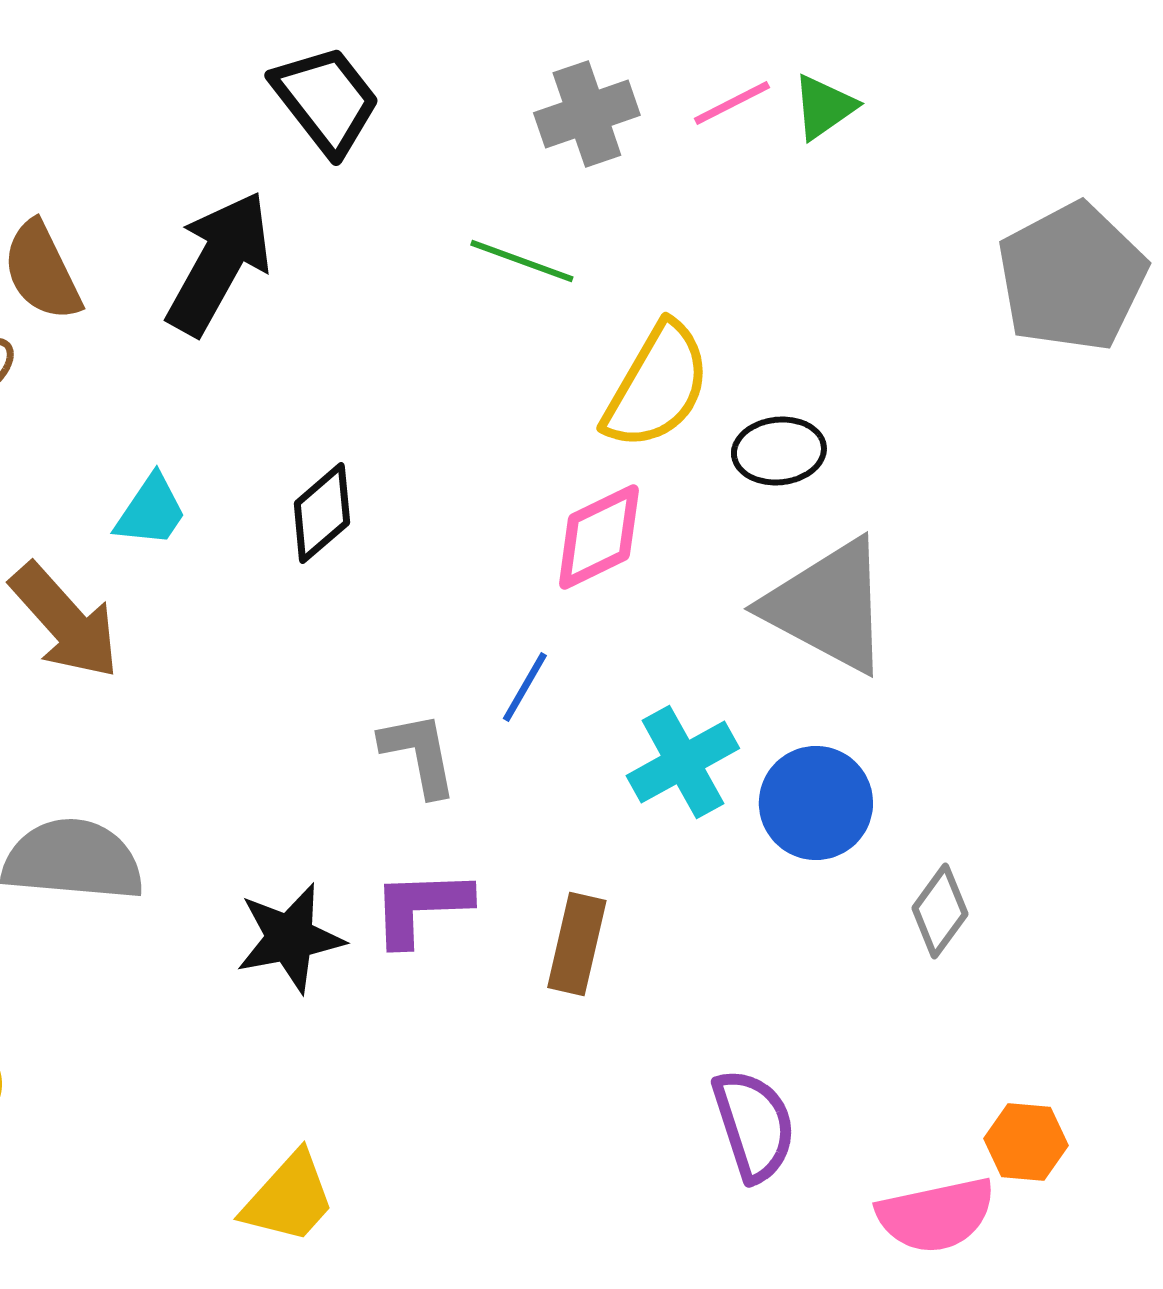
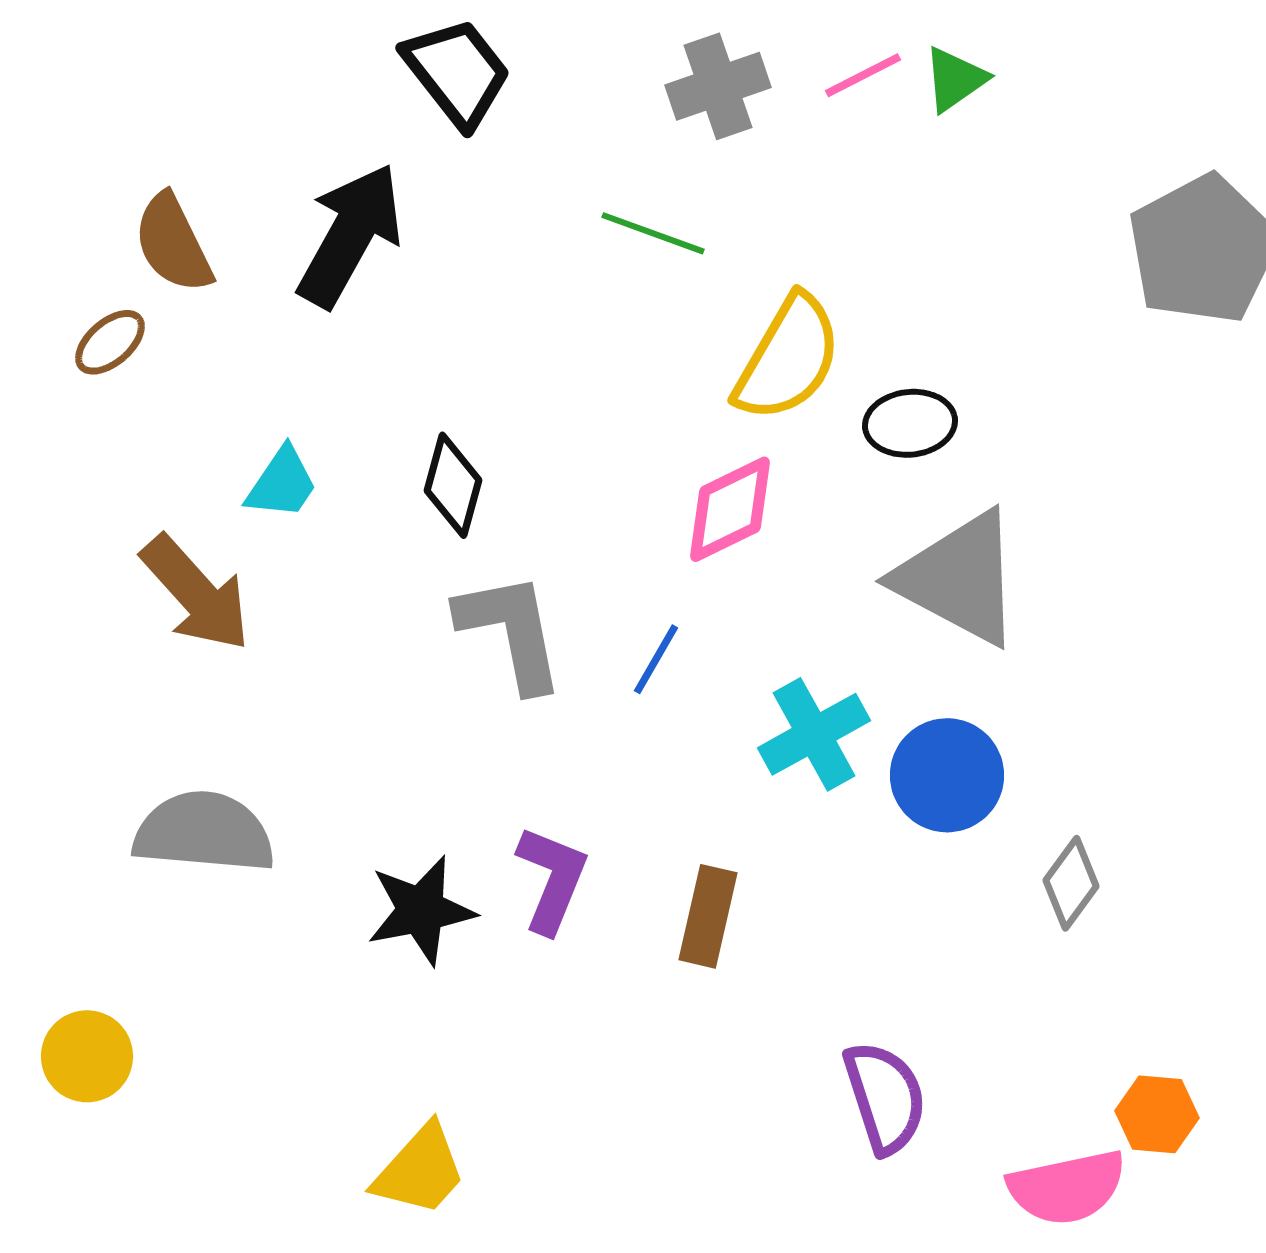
black diamond: (322, 513) -> (453, 485), turned -34
gray L-shape: (419, 754) -> (511, 631), moved, size x1.4
purple L-shape: (421, 907) -> (552, 879), turned 114

